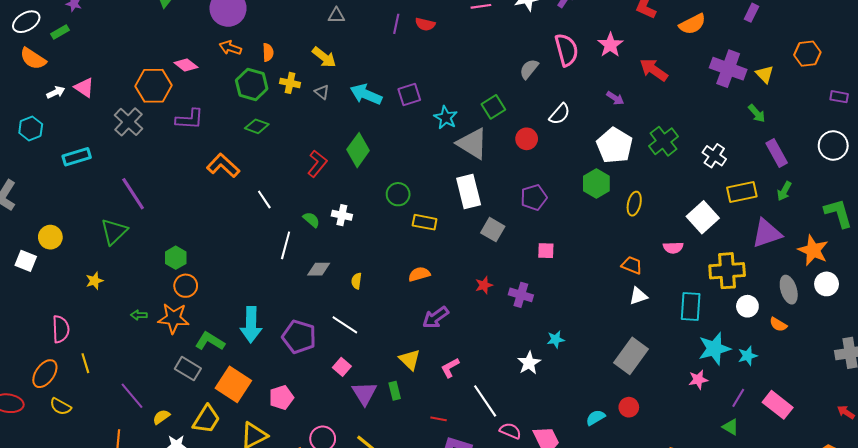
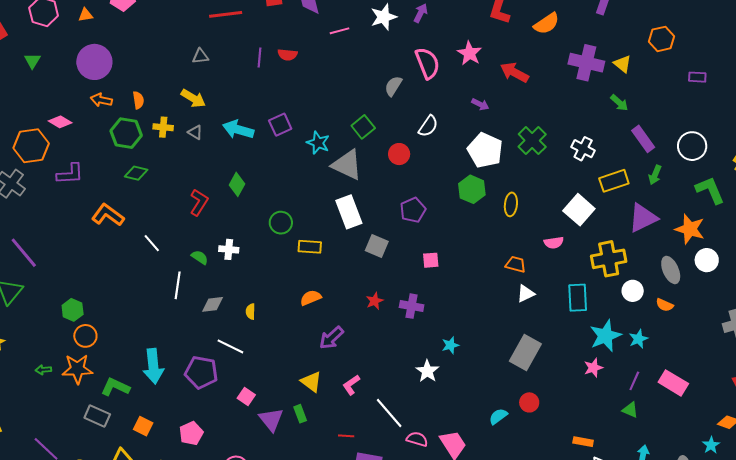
white circle: (833, 146) -> (692, 146), moved
green diamond: (358, 150) -> (237, 184), size x0.7
white line: (345, 325) -> (230, 346), moved
orange square: (233, 384) -> (143, 426), size x0.6

